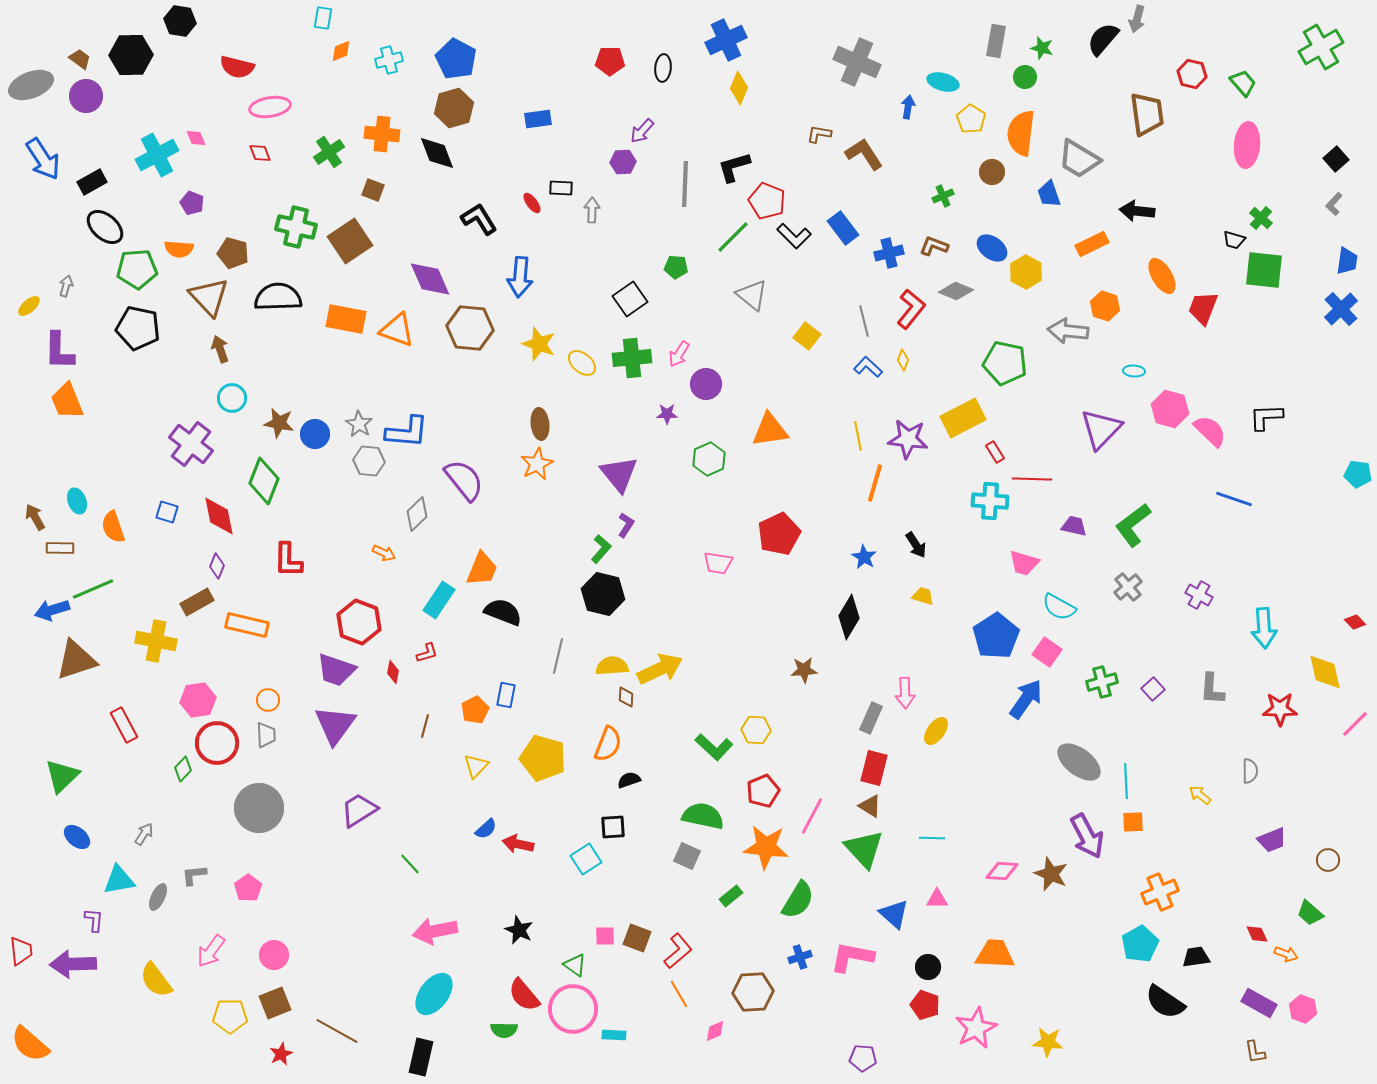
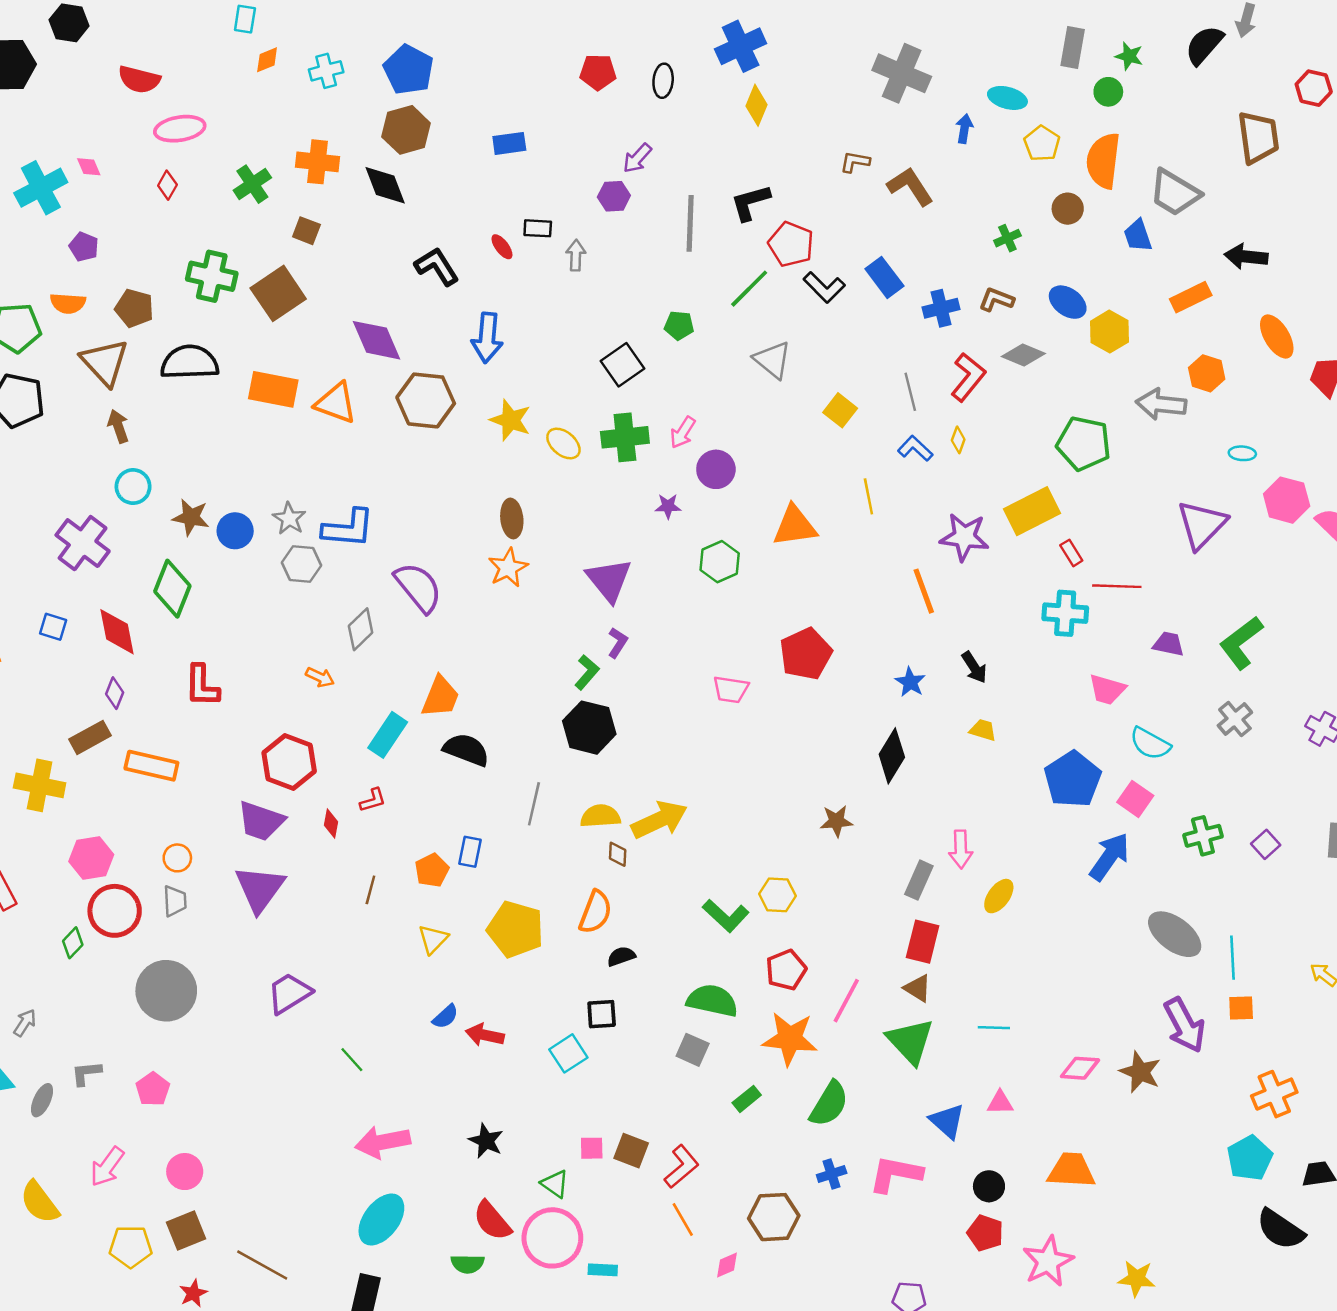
red diamond: (260, 153) -> (167, 185), turned 50
yellow line: (858, 436) -> (868, 496), moved
orange line: (875, 483) -> (924, 591), turned -36

